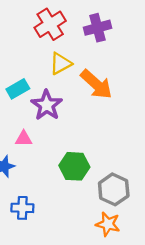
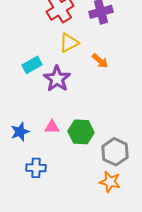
orange arrow: (96, 84) -> (100, 61), size x0.6
pink triangle: (24, 139) -> (52, 127), moved

